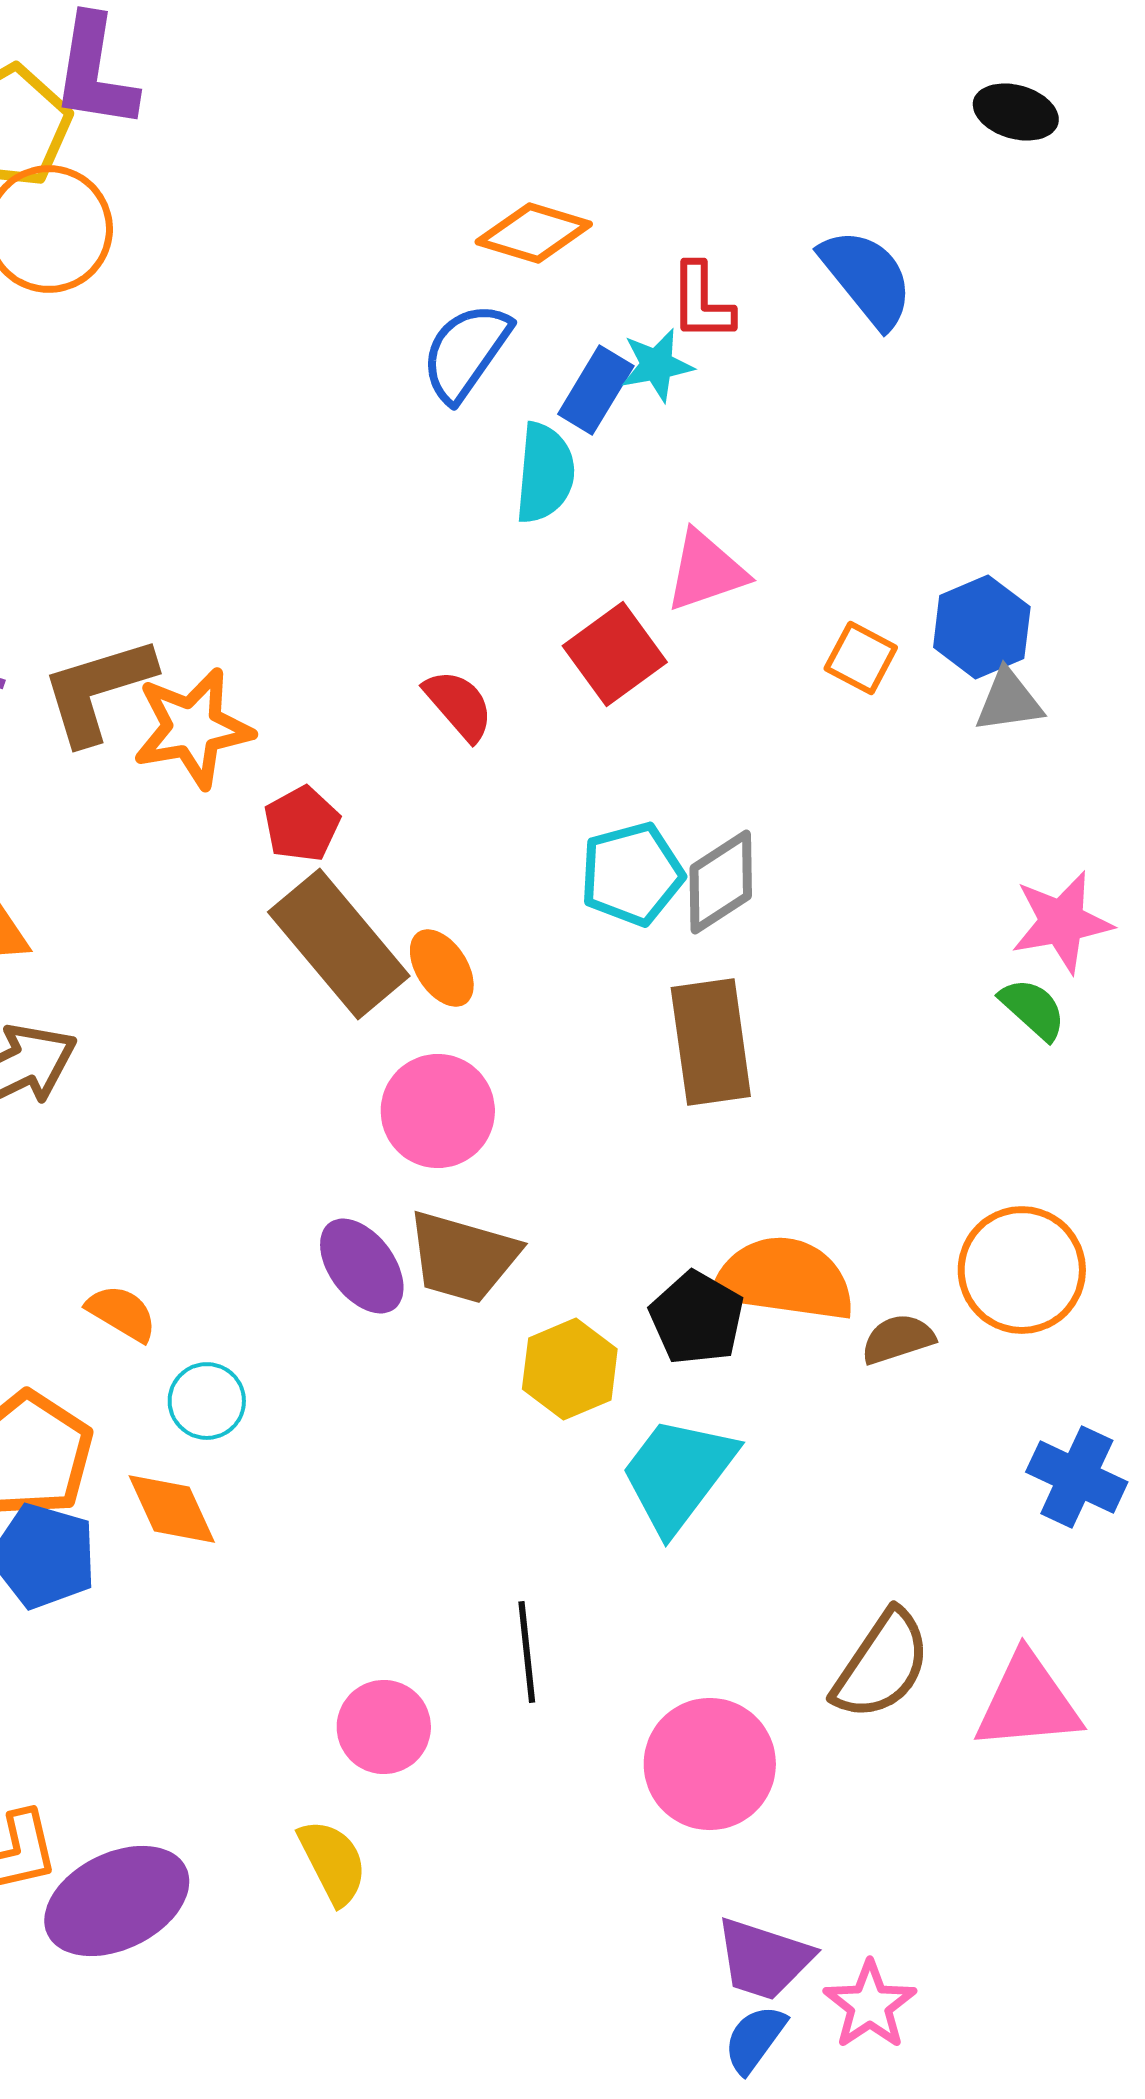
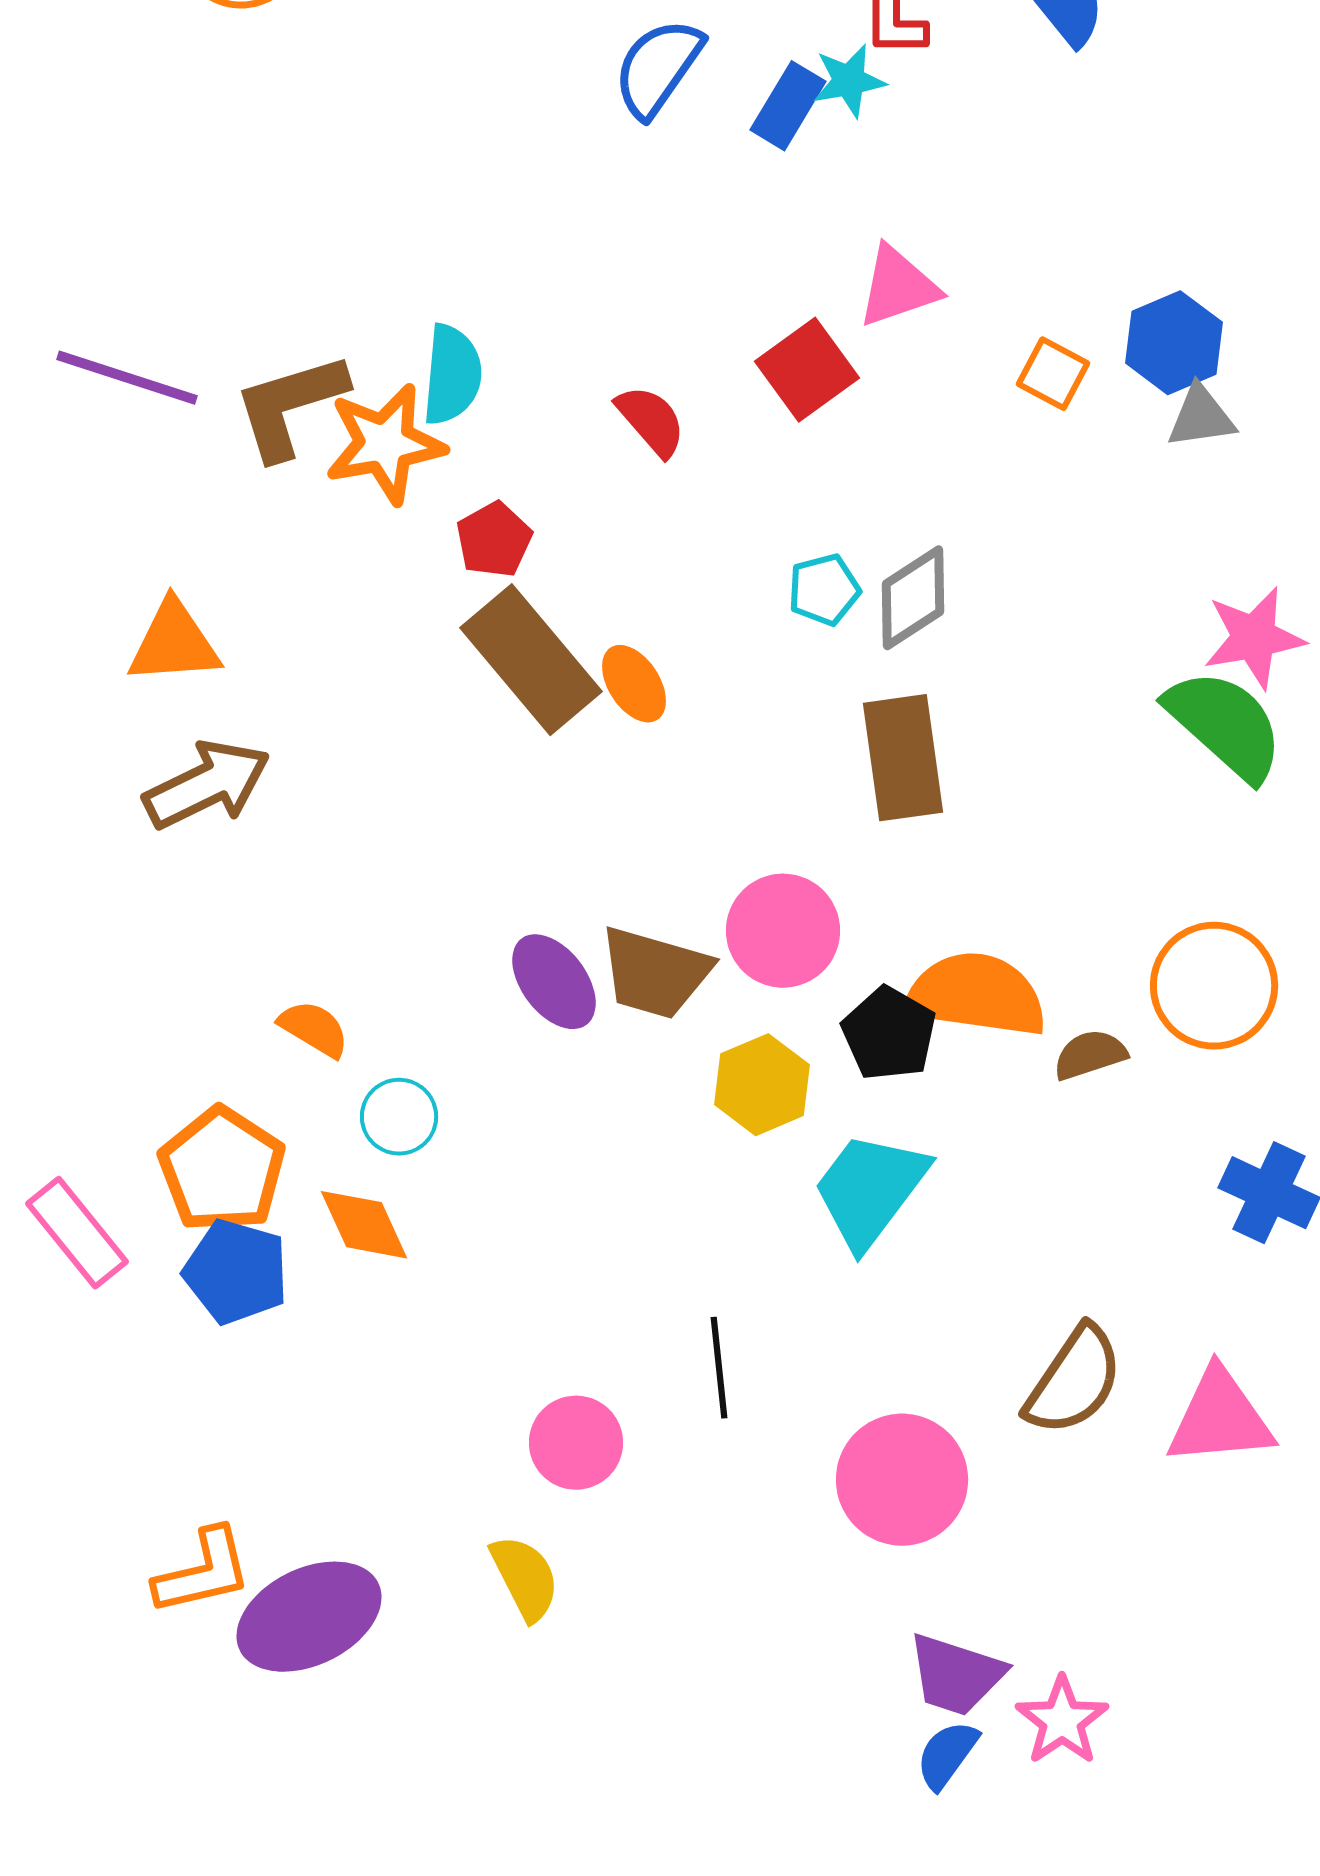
cyan semicircle: (545, 473) -> (452, 375), moved
cyan pentagon: (632, 874) -> (824, 590), size x0.7
green semicircle: (1033, 1009) -> (1225, 725), size x1.8
pink circle: (438, 1111) -> (783, 931), moved

